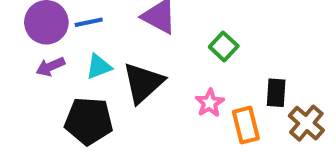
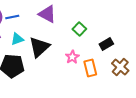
black rectangle: (276, 93) -> (106, 44), moved, turned 56

